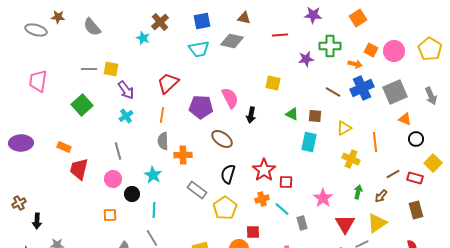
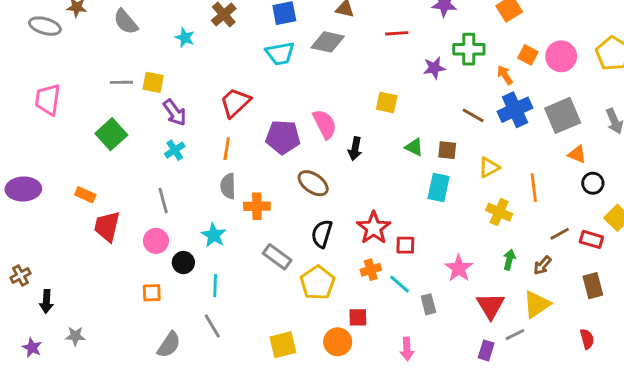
cyan star: (143, 38) -> (185, 38), moved
orange arrow: (355, 64) -> (505, 75), turned -136

